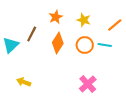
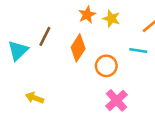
orange star: (56, 17) -> (87, 15), moved
orange circle: (85, 45) -> (106, 66), moved

